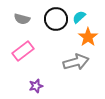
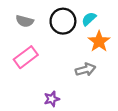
gray arrow: (76, 62) -> (85, 70), size x0.7
purple star: (36, 86) -> (52, 99), moved

